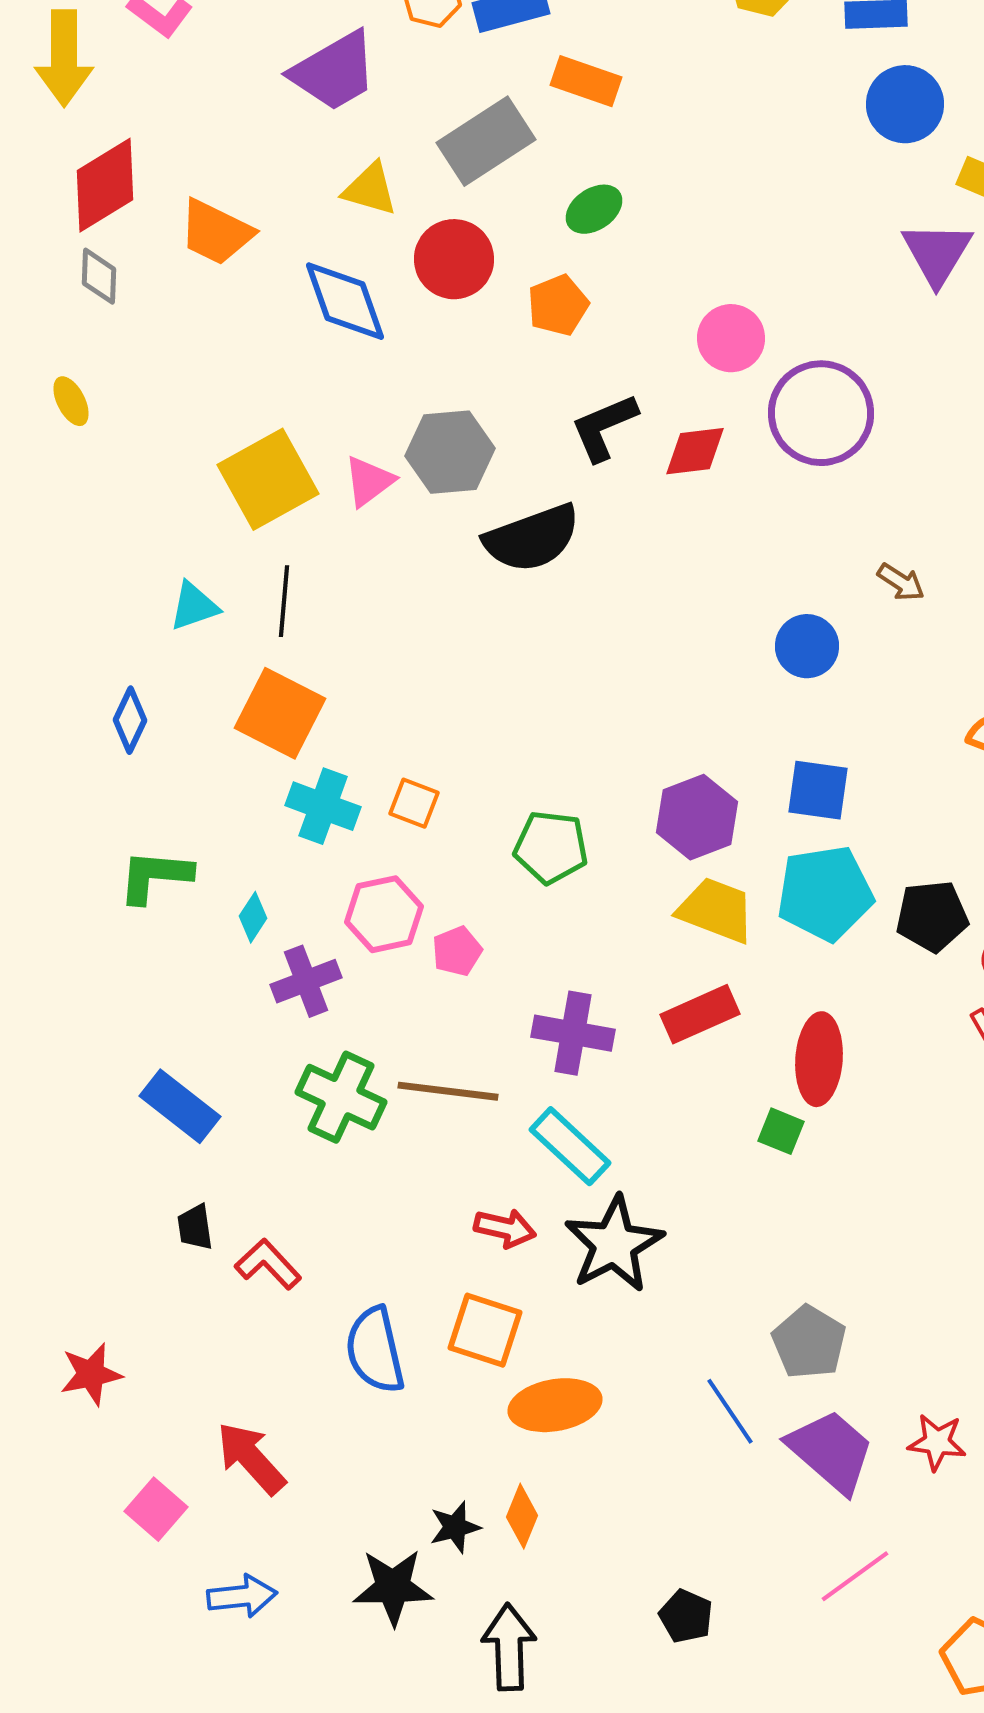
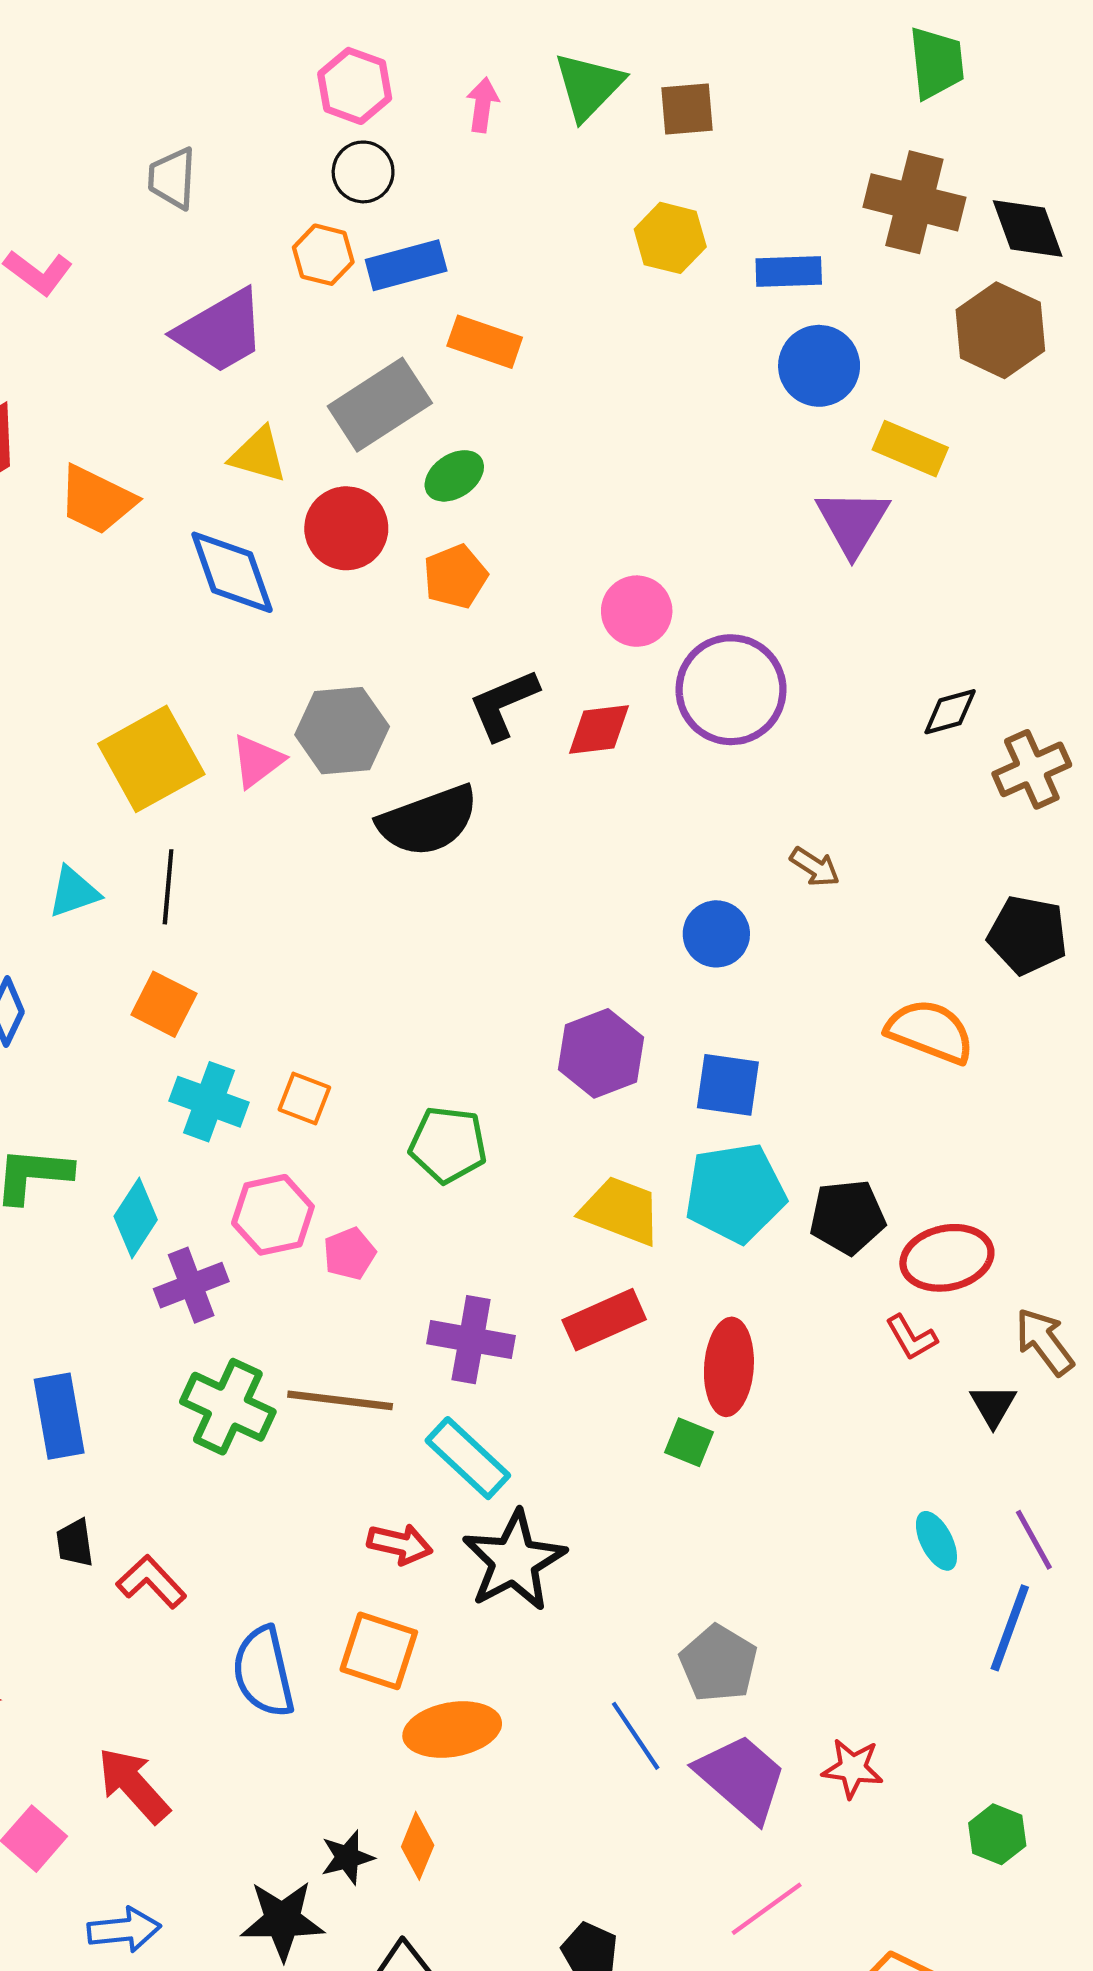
green ellipse: (594, 209) -> (454, 476), moved
orange square: (280, 713) -> (164, 1004), size x0.7
purple hexagon: (697, 817) -> (601, 1053), moved
cyan diamond: (253, 917) -> (136, 1218), size x1.5
blue rectangle: (180, 1106) -> (59, 1416), turned 42

